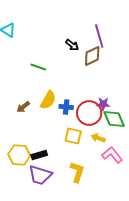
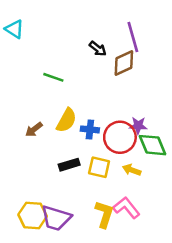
yellow hexagon: (19, 155) -> (33, 215), moved
black rectangle: (39, 155) -> (69, 165), moved
pink L-shape: (112, 155) -> (126, 208), moved

